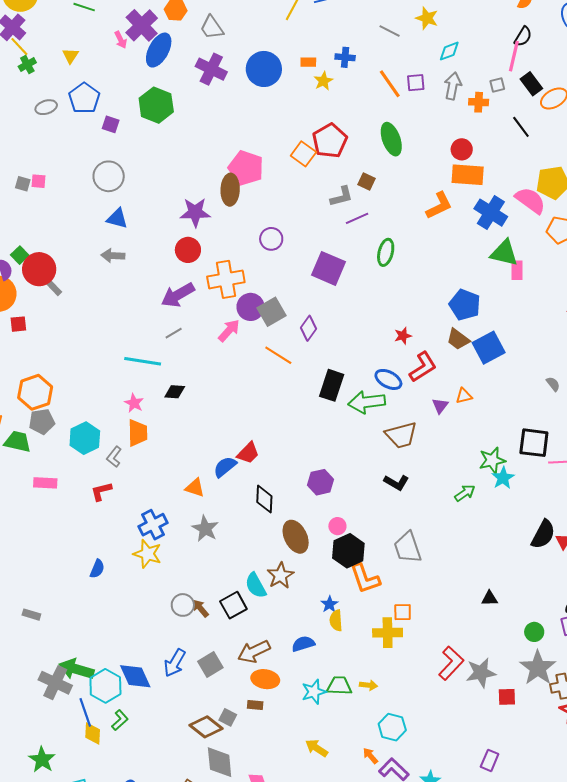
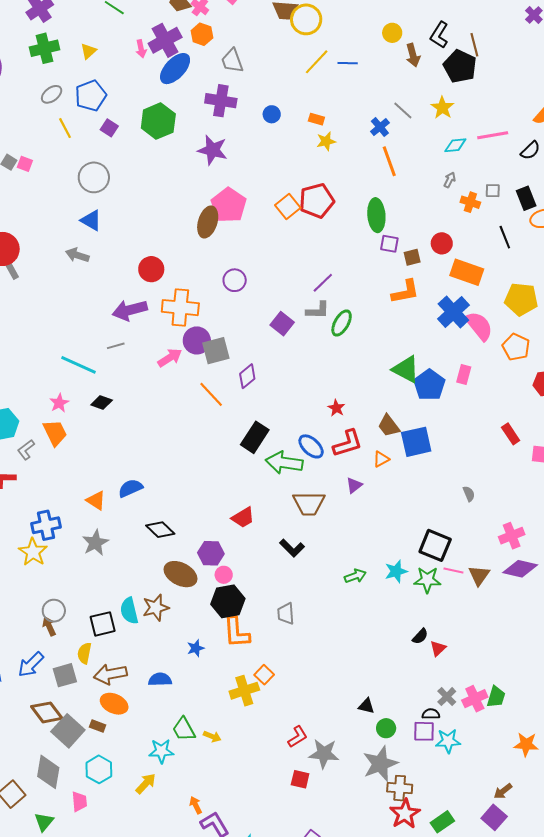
yellow line: (19, 47) -> (65, 128), moved
pink line: (514, 56) -> (493, 135), moved, turned 52
blue cross: (345, 57) -> (380, 127), moved, turned 30
green cross: (27, 65) -> (44, 48), size x1.6
purple cross: (211, 69) -> (221, 101), turned -32
blue circle: (264, 69) -> (272, 114), size x0.5
purple square: (416, 83) -> (389, 244), moved
gray arrow: (453, 86) -> (450, 180), size x0.6
gray ellipse: (46, 107) -> (52, 94), turned -35
orange rectangle: (468, 175) -> (467, 272), moved
brown square: (367, 181) -> (412, 257), moved, turned 36
gray L-shape: (342, 197) -> (318, 310), moved
pink semicircle: (530, 200) -> (479, 326), moved
purple star: (195, 212) -> (212, 150), moved
purple line: (357, 218) -> (323, 283), turned -35
green triangle: (504, 253) -> (406, 369), moved
purple square: (328, 268) -> (282, 324), size x0.7
blue pentagon: (465, 305) -> (429, 385), moved
red star: (403, 336) -> (336, 408), turned 30
orange triangle: (464, 396) -> (381, 459), moved, turned -30
orange trapezoid: (138, 433) -> (55, 433), turned -40
red trapezoid: (248, 453) -> (243, 518), moved
green star: (492, 460) -> (427, 580), moved
purple hexagon: (320, 482) -> (211, 553), moved
black diamond: (264, 499) -> (160, 530), turned -64
black semicircle: (543, 534) -> (420, 636), size x0.6
brown ellipse: (296, 537) -> (181, 574), turned -52
gray trapezoid: (408, 548) -> (286, 614), size x0.7
black triangle: (489, 598) -> (366, 706), moved
brown arrow: (201, 608) -> (49, 626), moved
orange square: (403, 612) -> (264, 675), turned 30
yellow semicircle: (336, 620) -> (84, 653), moved
yellow cross: (388, 633) -> (244, 691), turned -32
red L-shape: (451, 663) -> (298, 737), size x0.7
green trapezoid: (339, 686) -> (184, 729), turned -136
cyan star: (314, 692) -> (161, 751), moved
red square: (507, 697) -> (300, 779), moved
gray square: (228, 717) -> (68, 731), size x1.8
brown diamond: (206, 727) -> (47, 712), moved
cyan hexagon: (392, 727) -> (99, 769), moved
yellow arrow: (317, 748) -> (146, 784), turned 85

